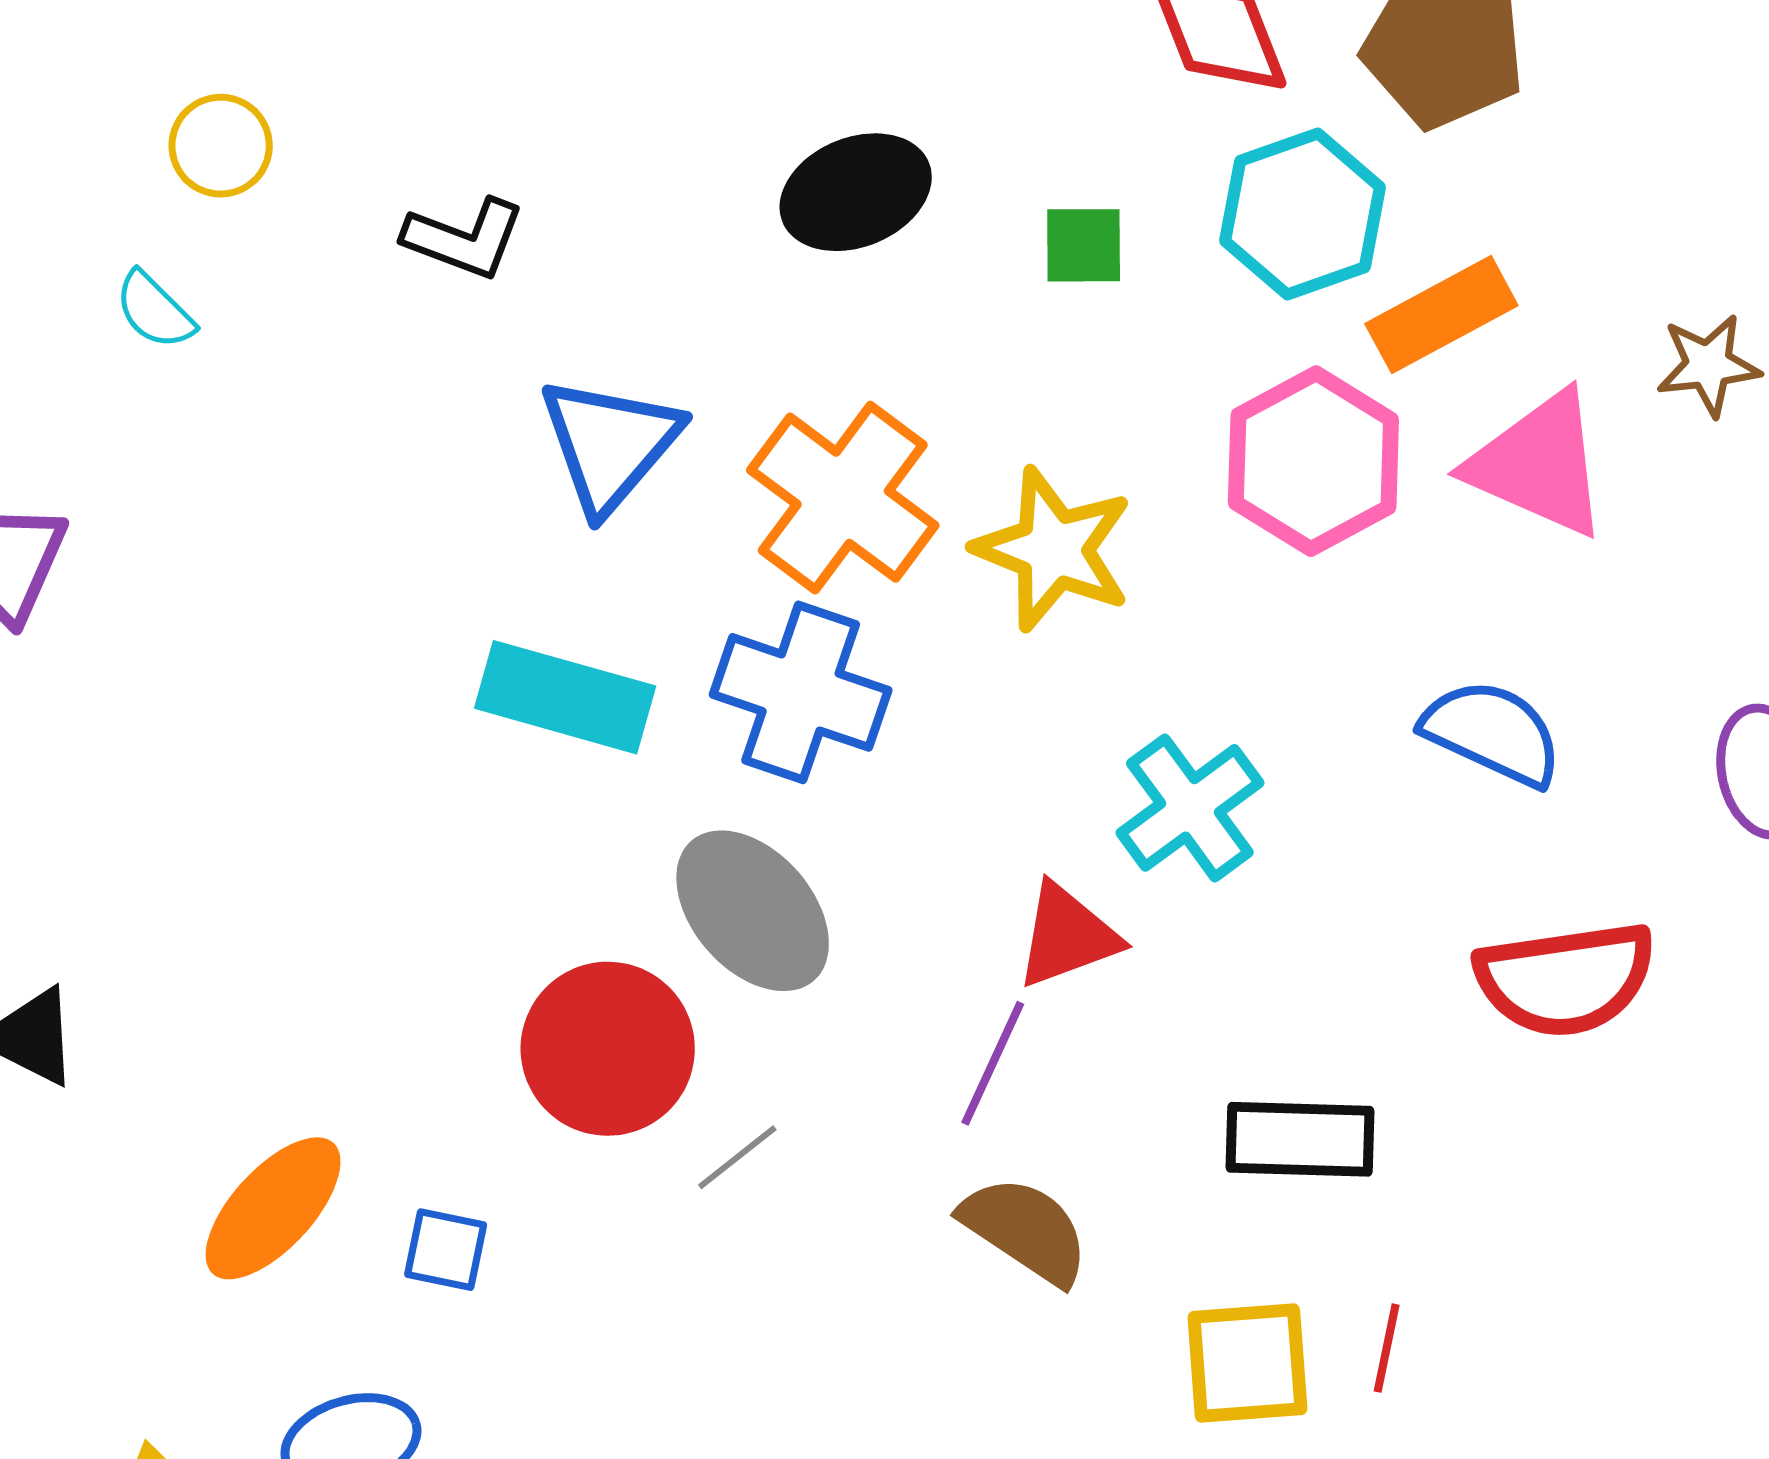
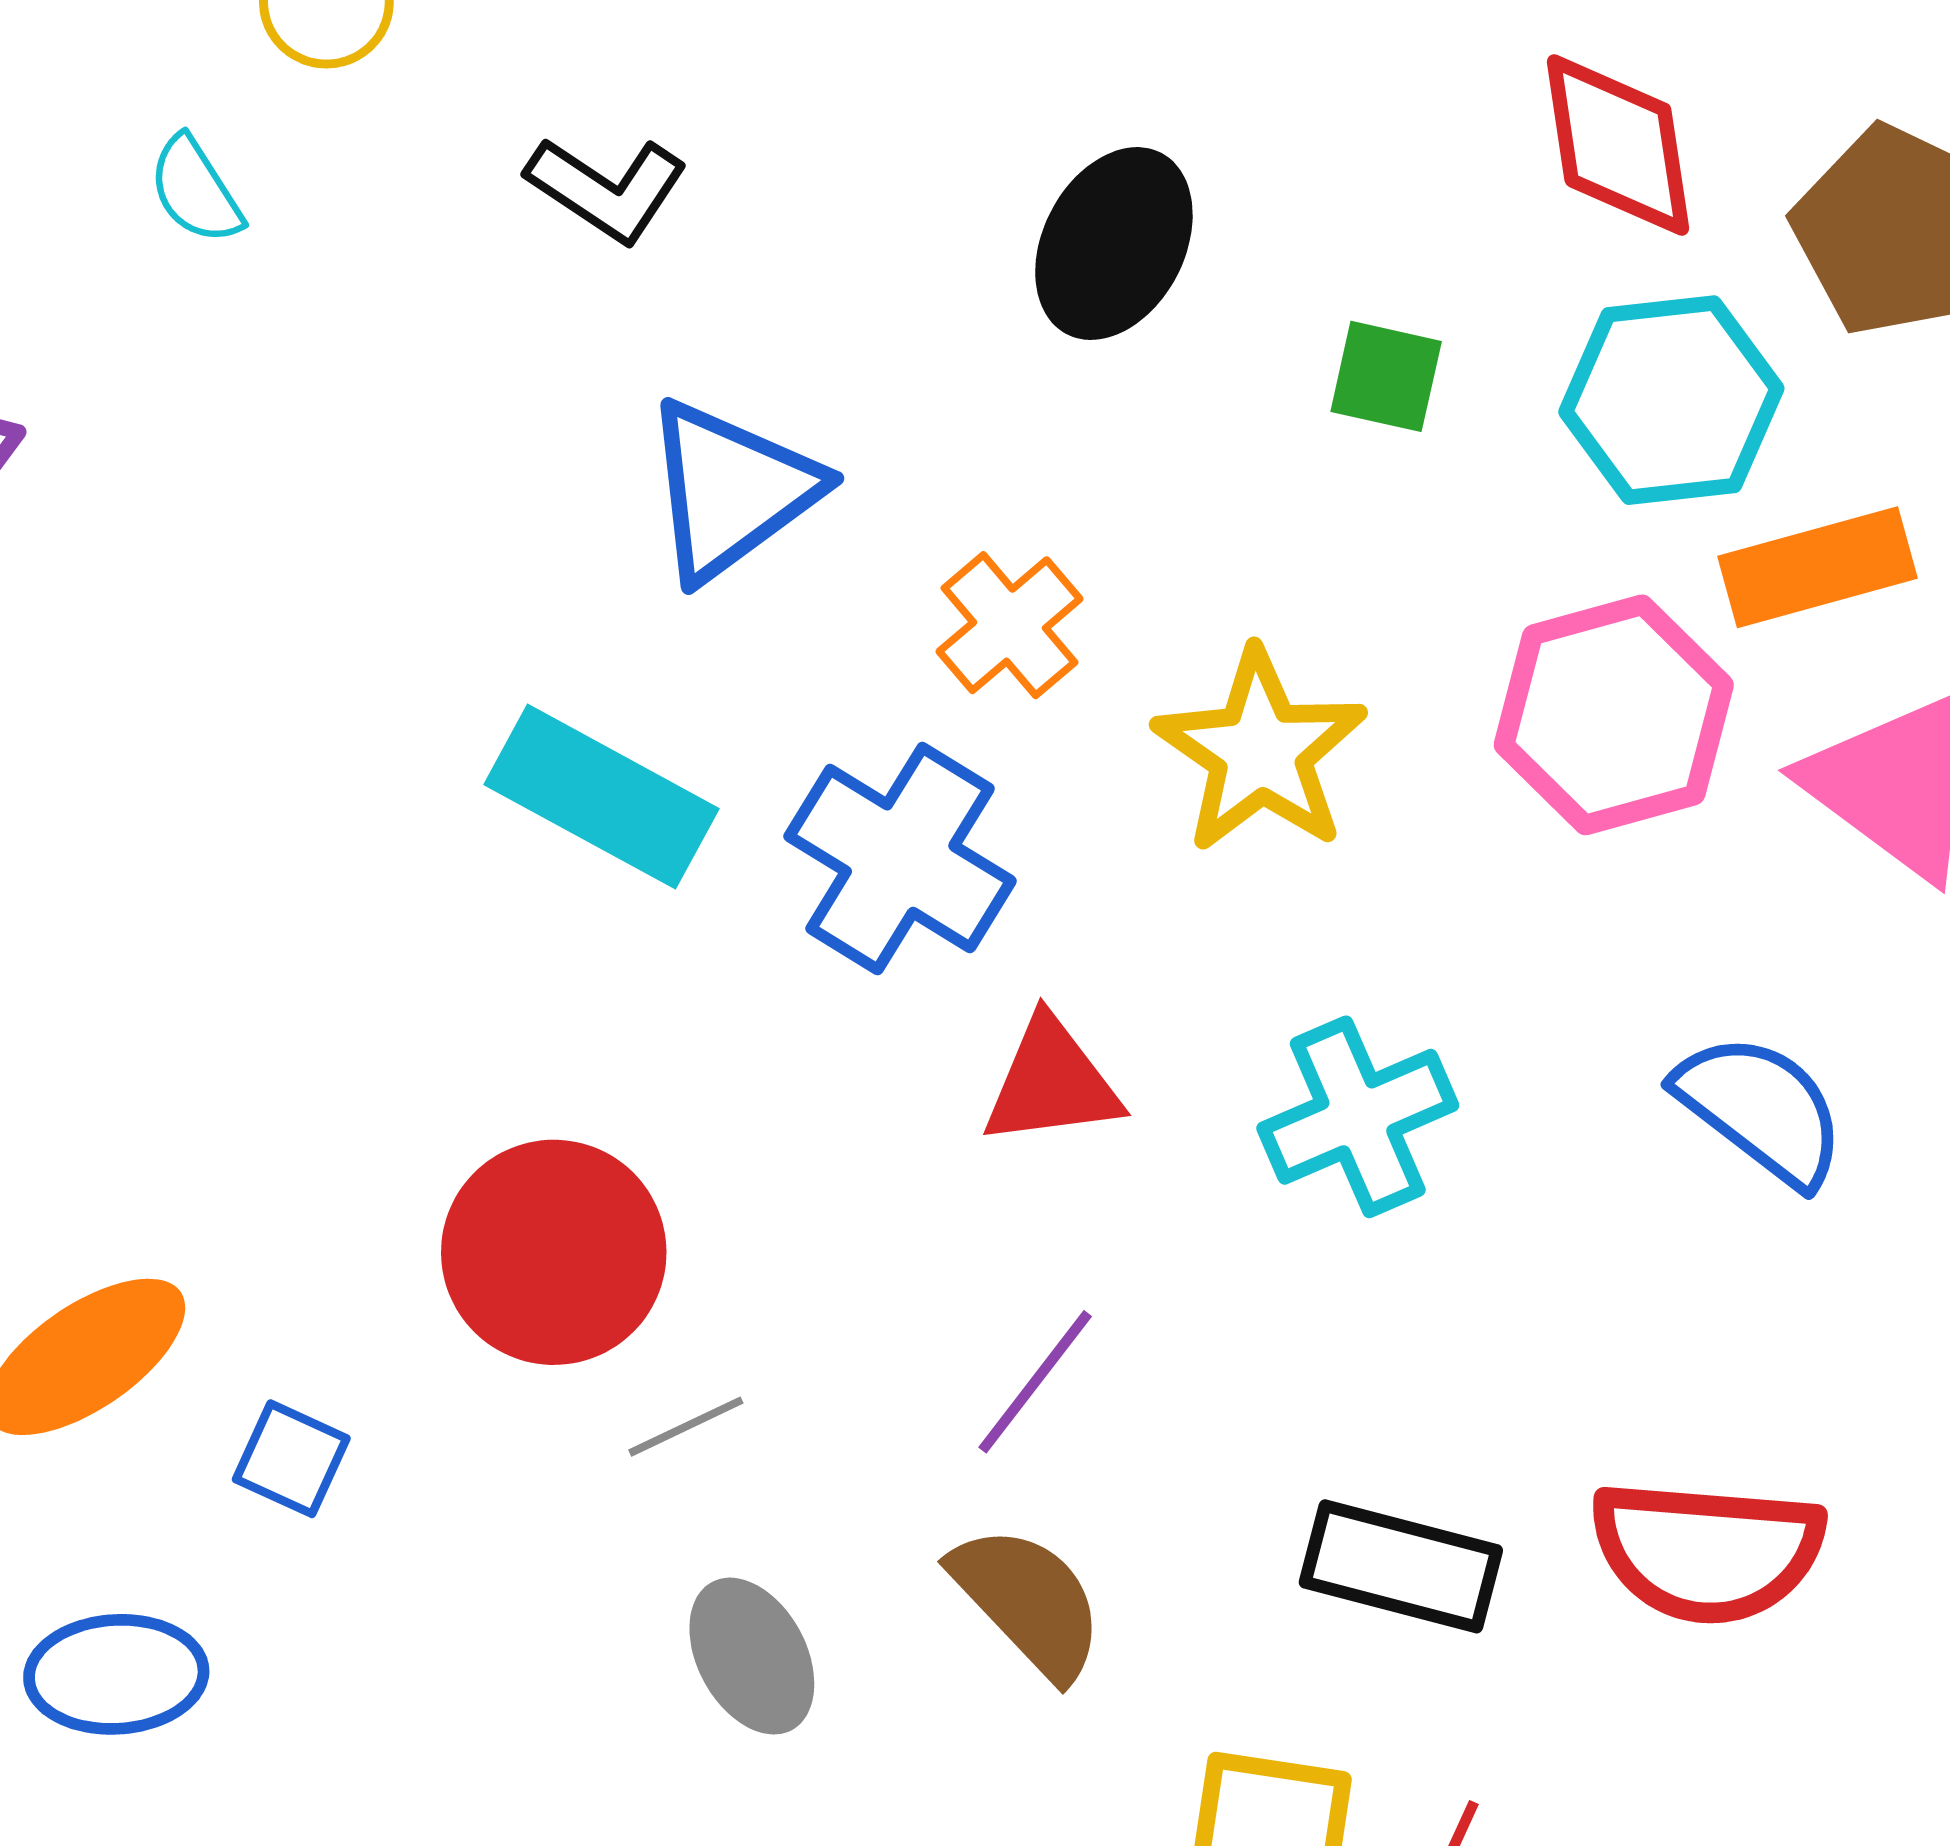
black ellipse: (856, 192) -> (1114, 244), turned -53
orange cross: (843, 498) -> (1010, 625), size x0.6
gray ellipse: (753, 911) -> (752, 1656), moved, size x0.7
red triangle: (1067, 936) -> (1052, 1082), moved
red semicircle: (1565, 979) -> (1707, 1551), moved

